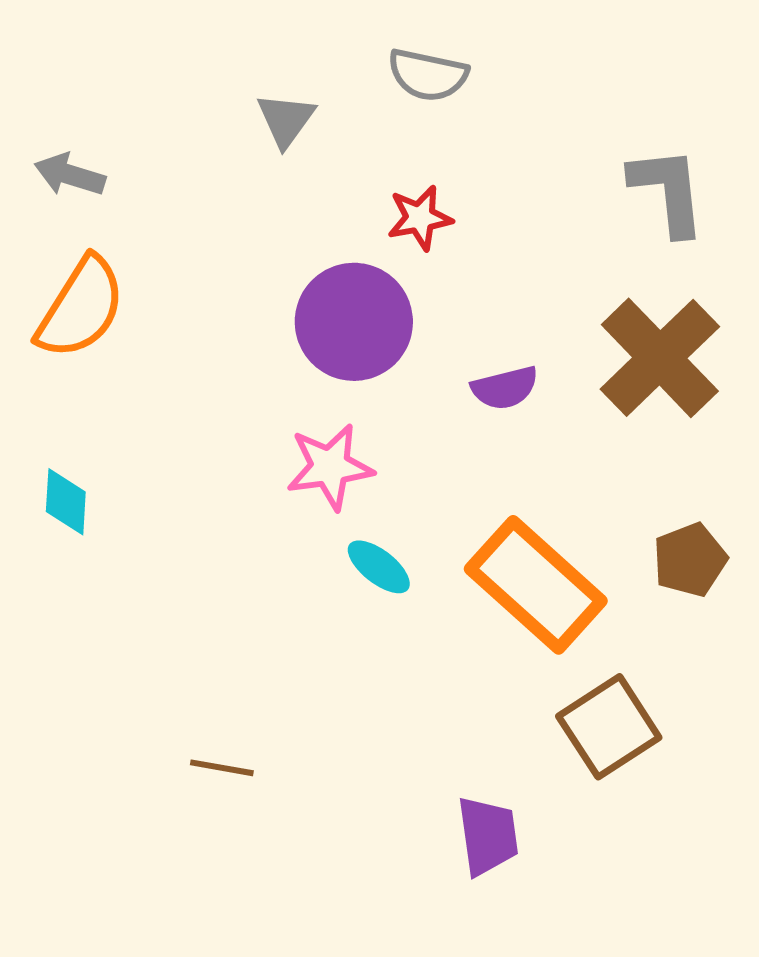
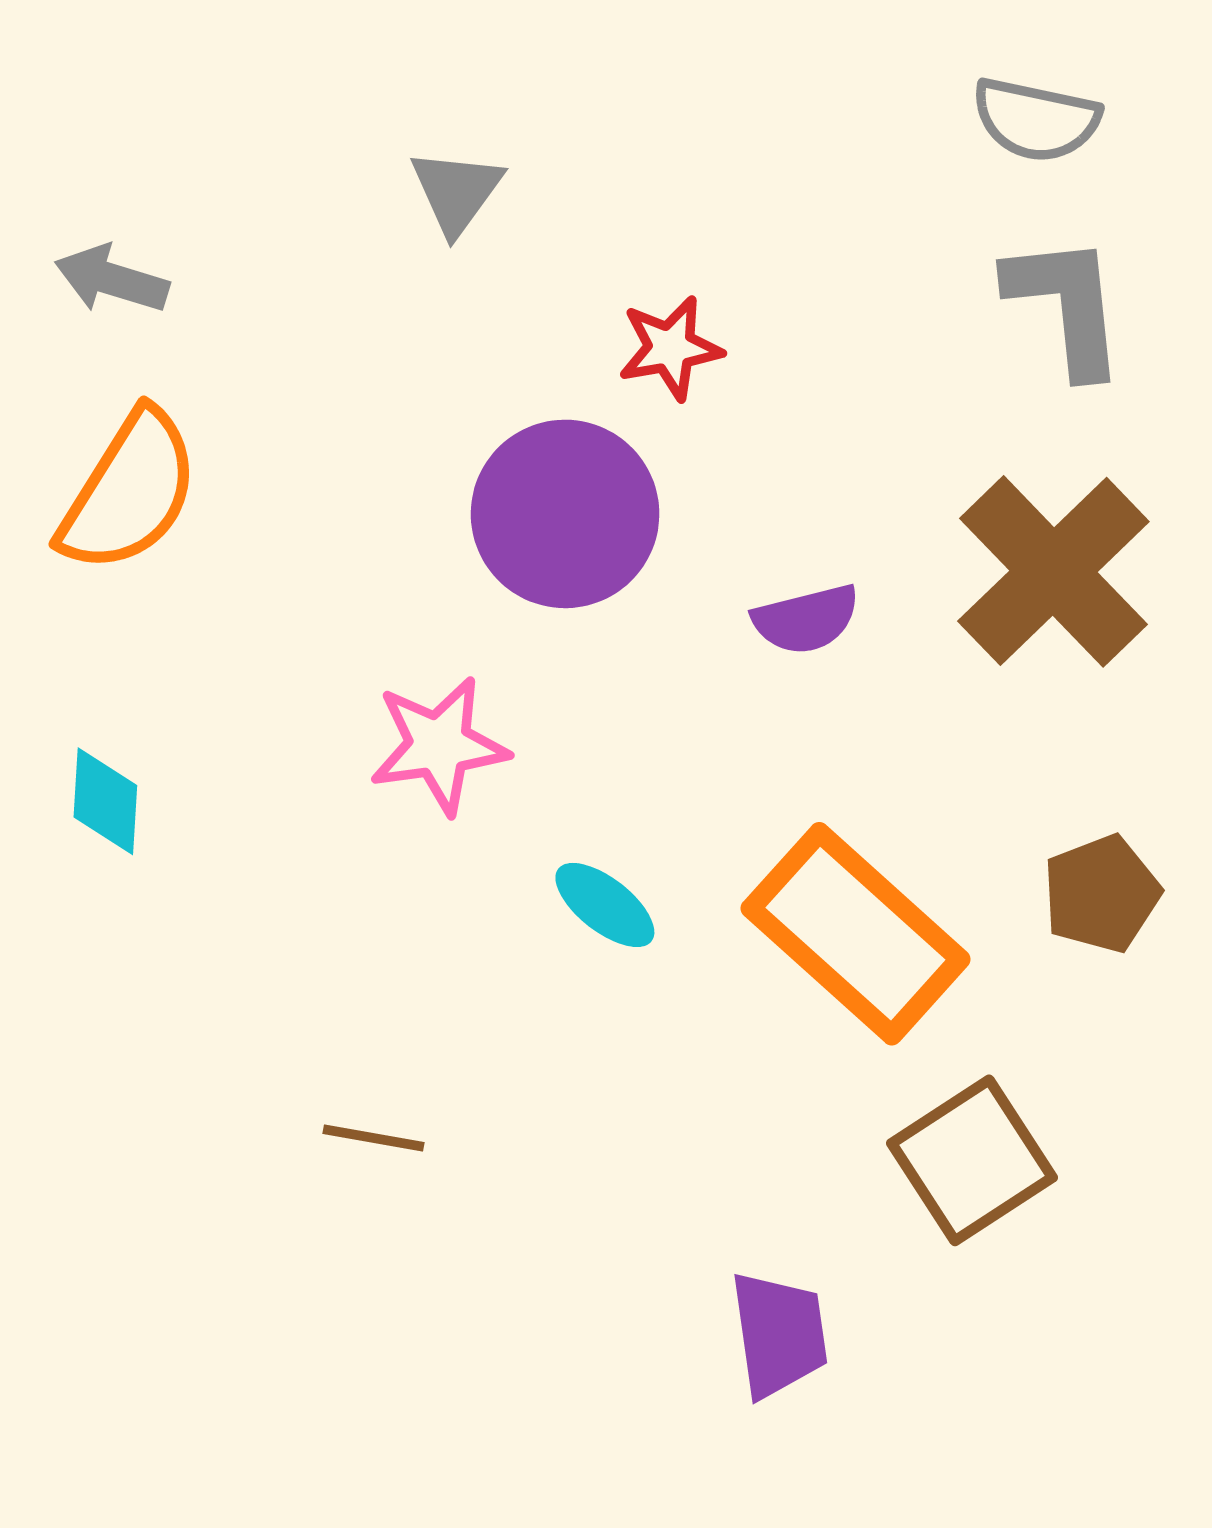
gray semicircle: (428, 75) -> (1036, 120), moved
pink star: (330, 467) -> (439, 745), moved
brown line: (222, 768) -> (373, 1138), moved

